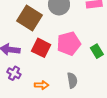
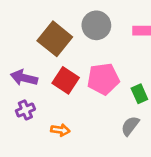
purple cross: (14, 73) -> (25, 110), turned 32
gray semicircle: (72, 80) -> (130, 126), moved, turned -140

